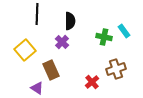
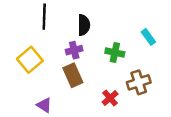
green cross: (104, 37) -> (115, 53), moved
purple cross: (62, 42) -> (74, 50), turned 32
brown rectangle: (51, 70) -> (73, 75), moved

